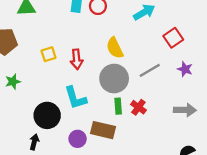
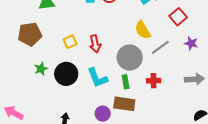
yellow semicircle: (115, 48) -> (143, 30), moved
green rectangle: (118, 106) -> (126, 82), moved
red cross: (138, 107) -> (154, 81), turned -32
black circle: (47, 115) -> (66, 74), moved

